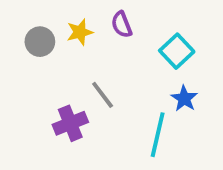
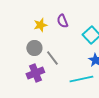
gray circle: (40, 42) -> (34, 48), moved
cyan line: (158, 135) -> (81, 79), turned 65

